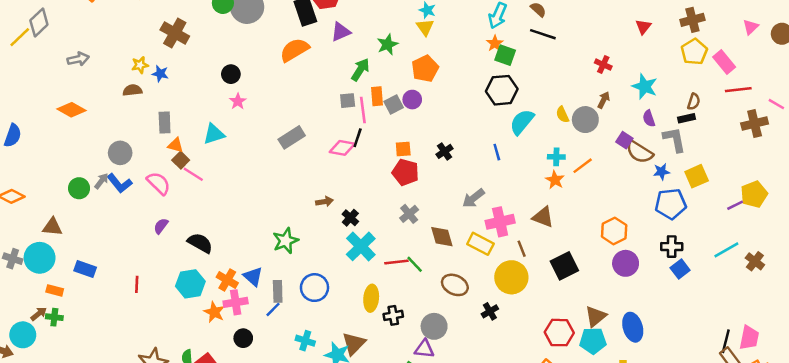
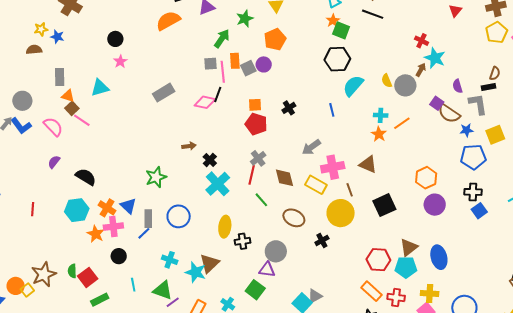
cyan star: (645, 87) -> (435, 58), moved
red line: (396, 262) -> (252, 175), moved, turned -72

